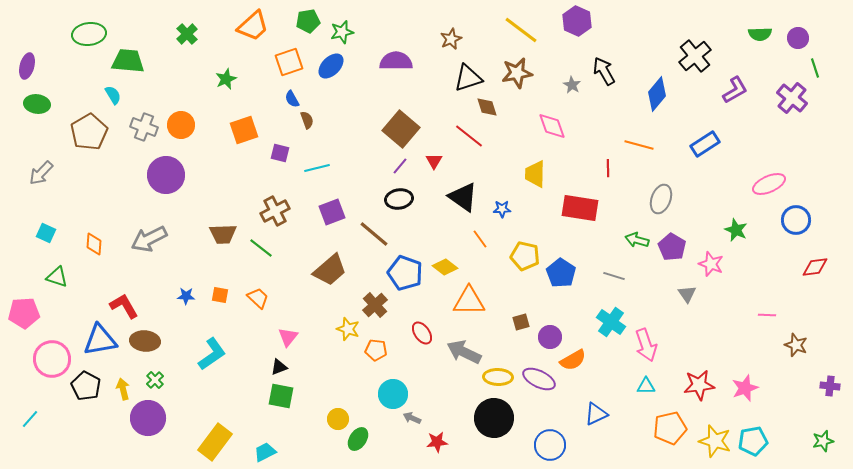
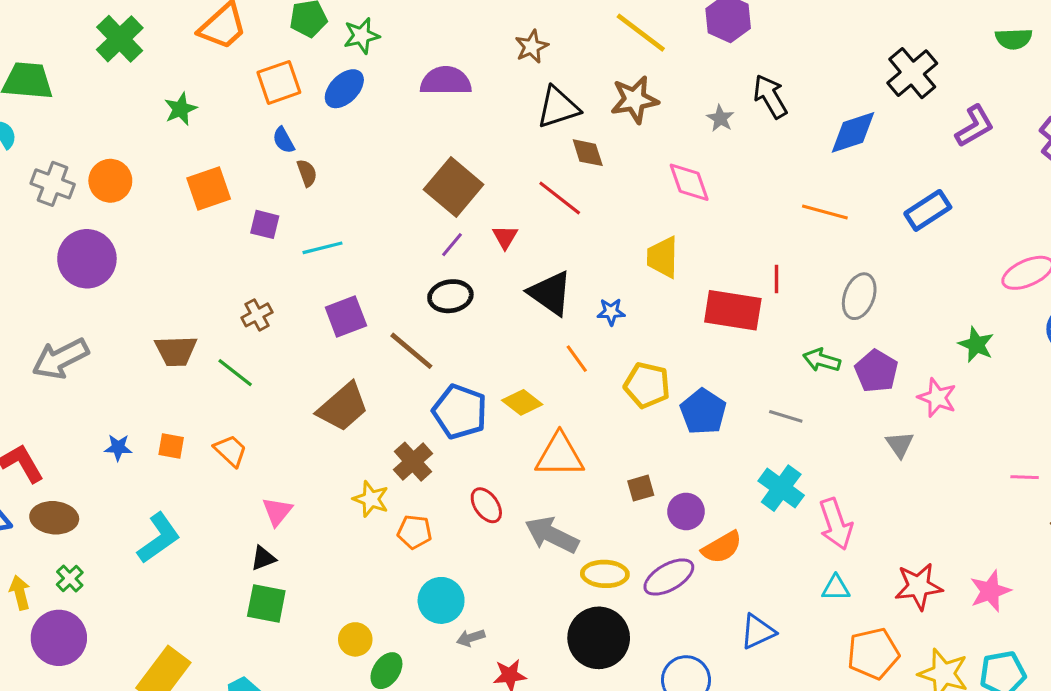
green cross: (187, 34) -> (120, 39), size x1.4
blue diamond: (657, 94) -> (853, 132), turned 32
red line: (608, 168) -> (776, 279), moved
brown cross: (275, 211) -> (257, 315), size x0.7
purple ellipse: (539, 379) -> (669, 577), turned -56
gray arrow: (412, 418) -> (471, 638), turned -42

